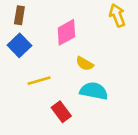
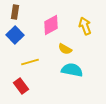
yellow arrow: (117, 15) -> (85, 26), moved
red rectangle: (61, 112) -> (21, 86), moved

